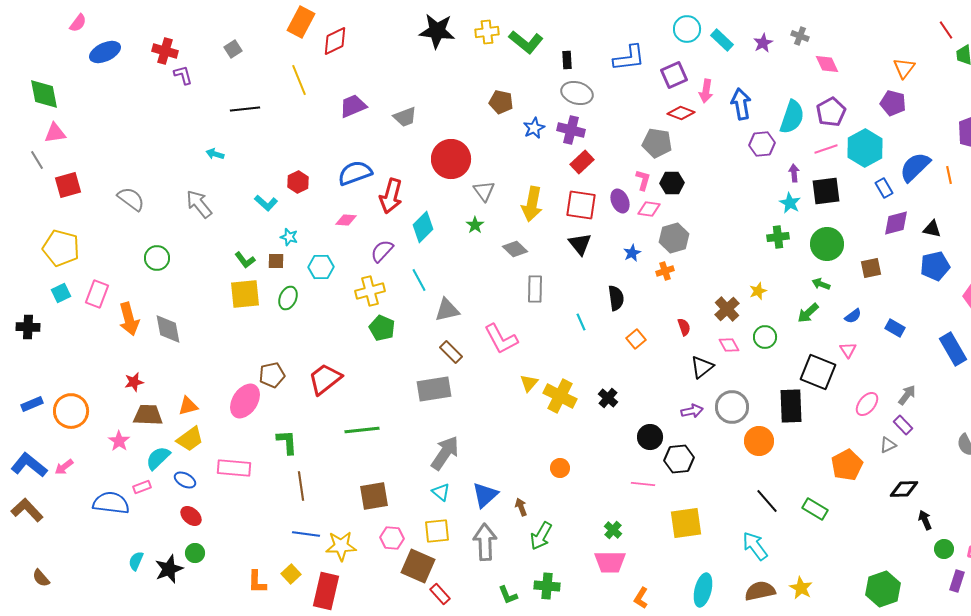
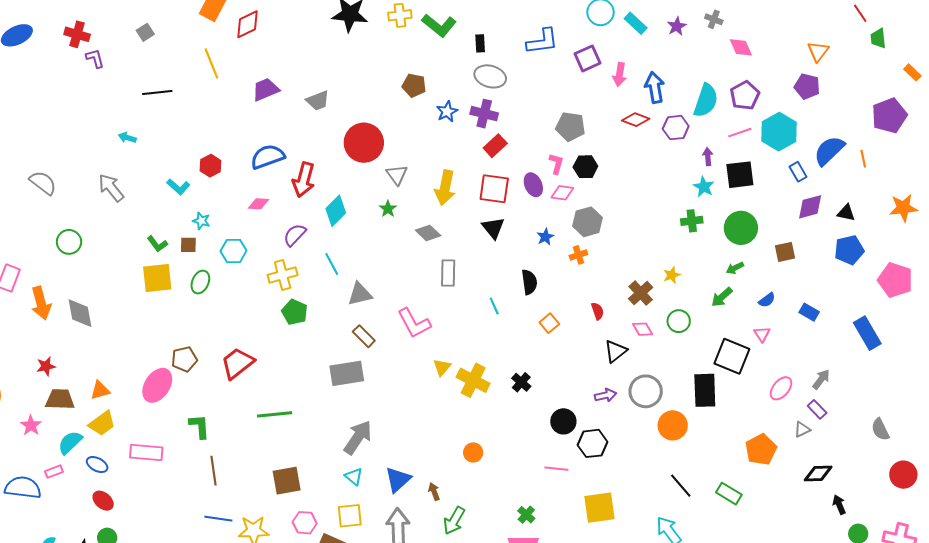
red diamond: (681, 113) -> (636, 120), moved
green arrow: (821, 284) -> (735, 268), turned -48

